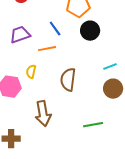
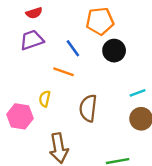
purple trapezoid: (20, 35) -> (32, 40), moved
orange line: (47, 49) -> (63, 72), turned 30

